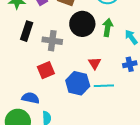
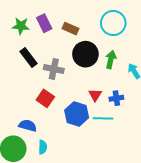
black rectangle: (27, 31) -> (29, 58), turned -60
blue cross: (130, 64) -> (116, 98), moved
red square: (46, 70) -> (45, 98), turned -36

